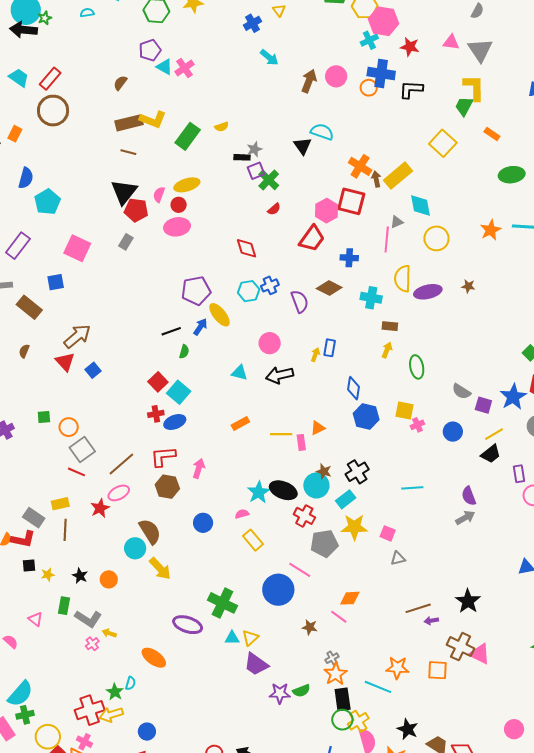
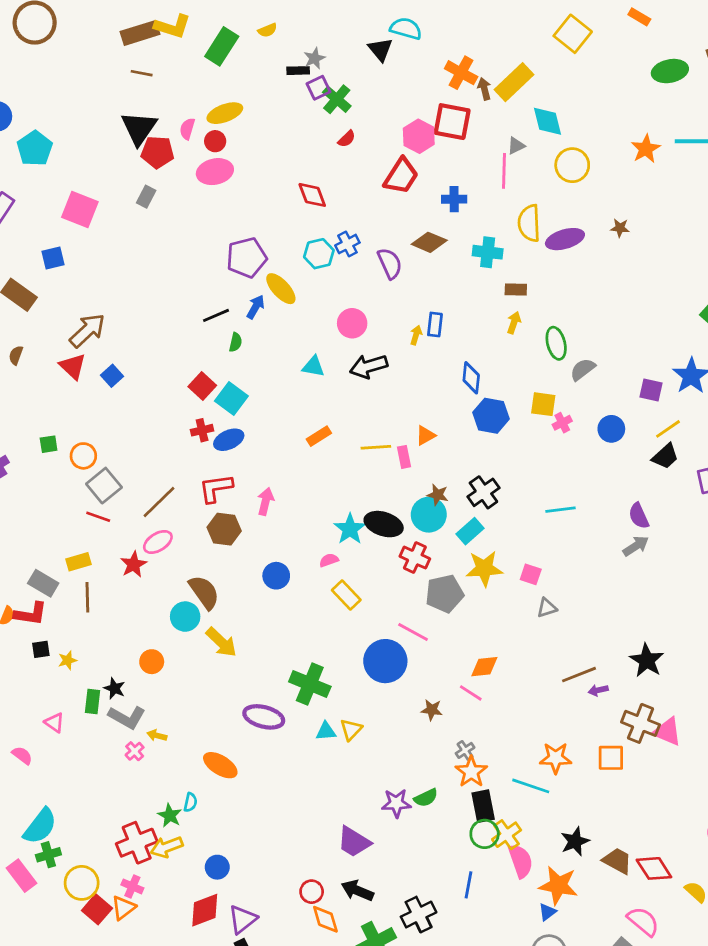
gray semicircle: (461, 391) -> (583, 369), moved, turned 114
black star: (80, 576) -> (114, 688), moved
purple trapezoid: (256, 664) -> (354, 842), moved
black star: (408, 729) -> (575, 841), turned 30

